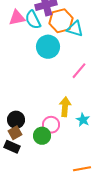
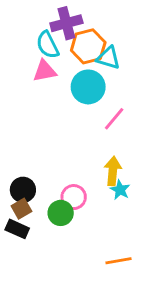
pink triangle: (17, 18) -> (45, 71), moved
cyan circle: (48, 47) -> (88, 87), moved
yellow arrow: (65, 107) -> (113, 171), moved

